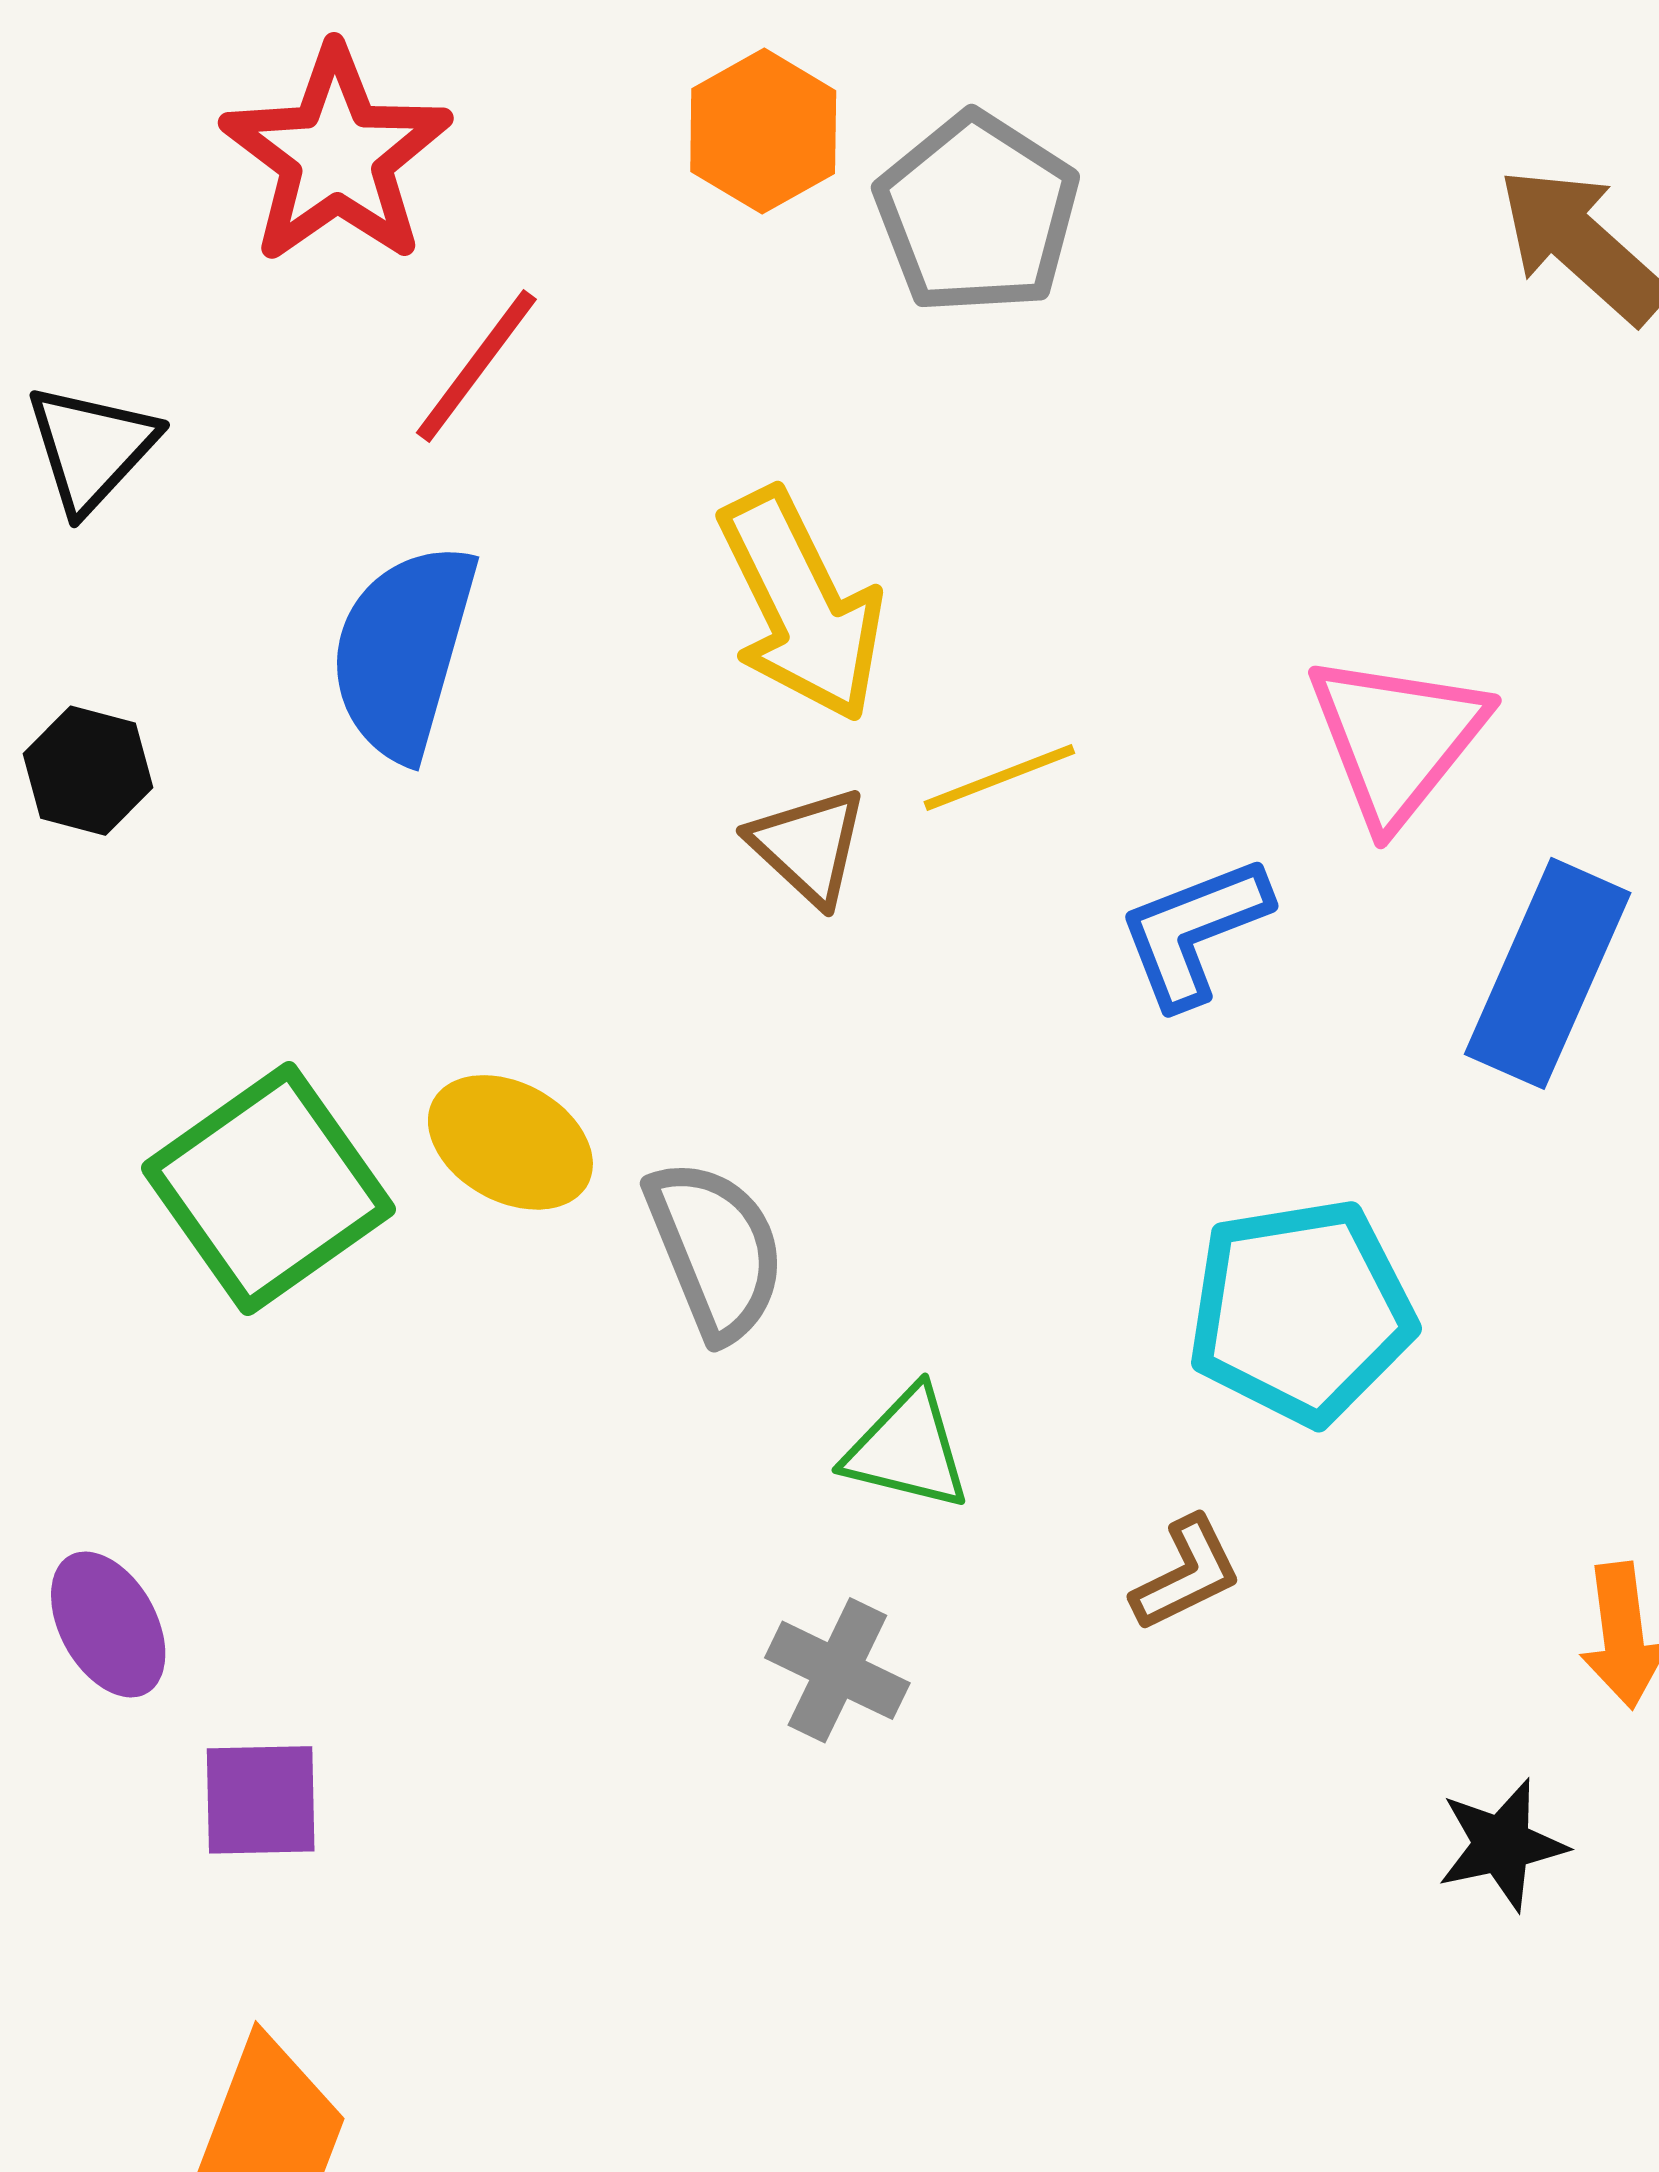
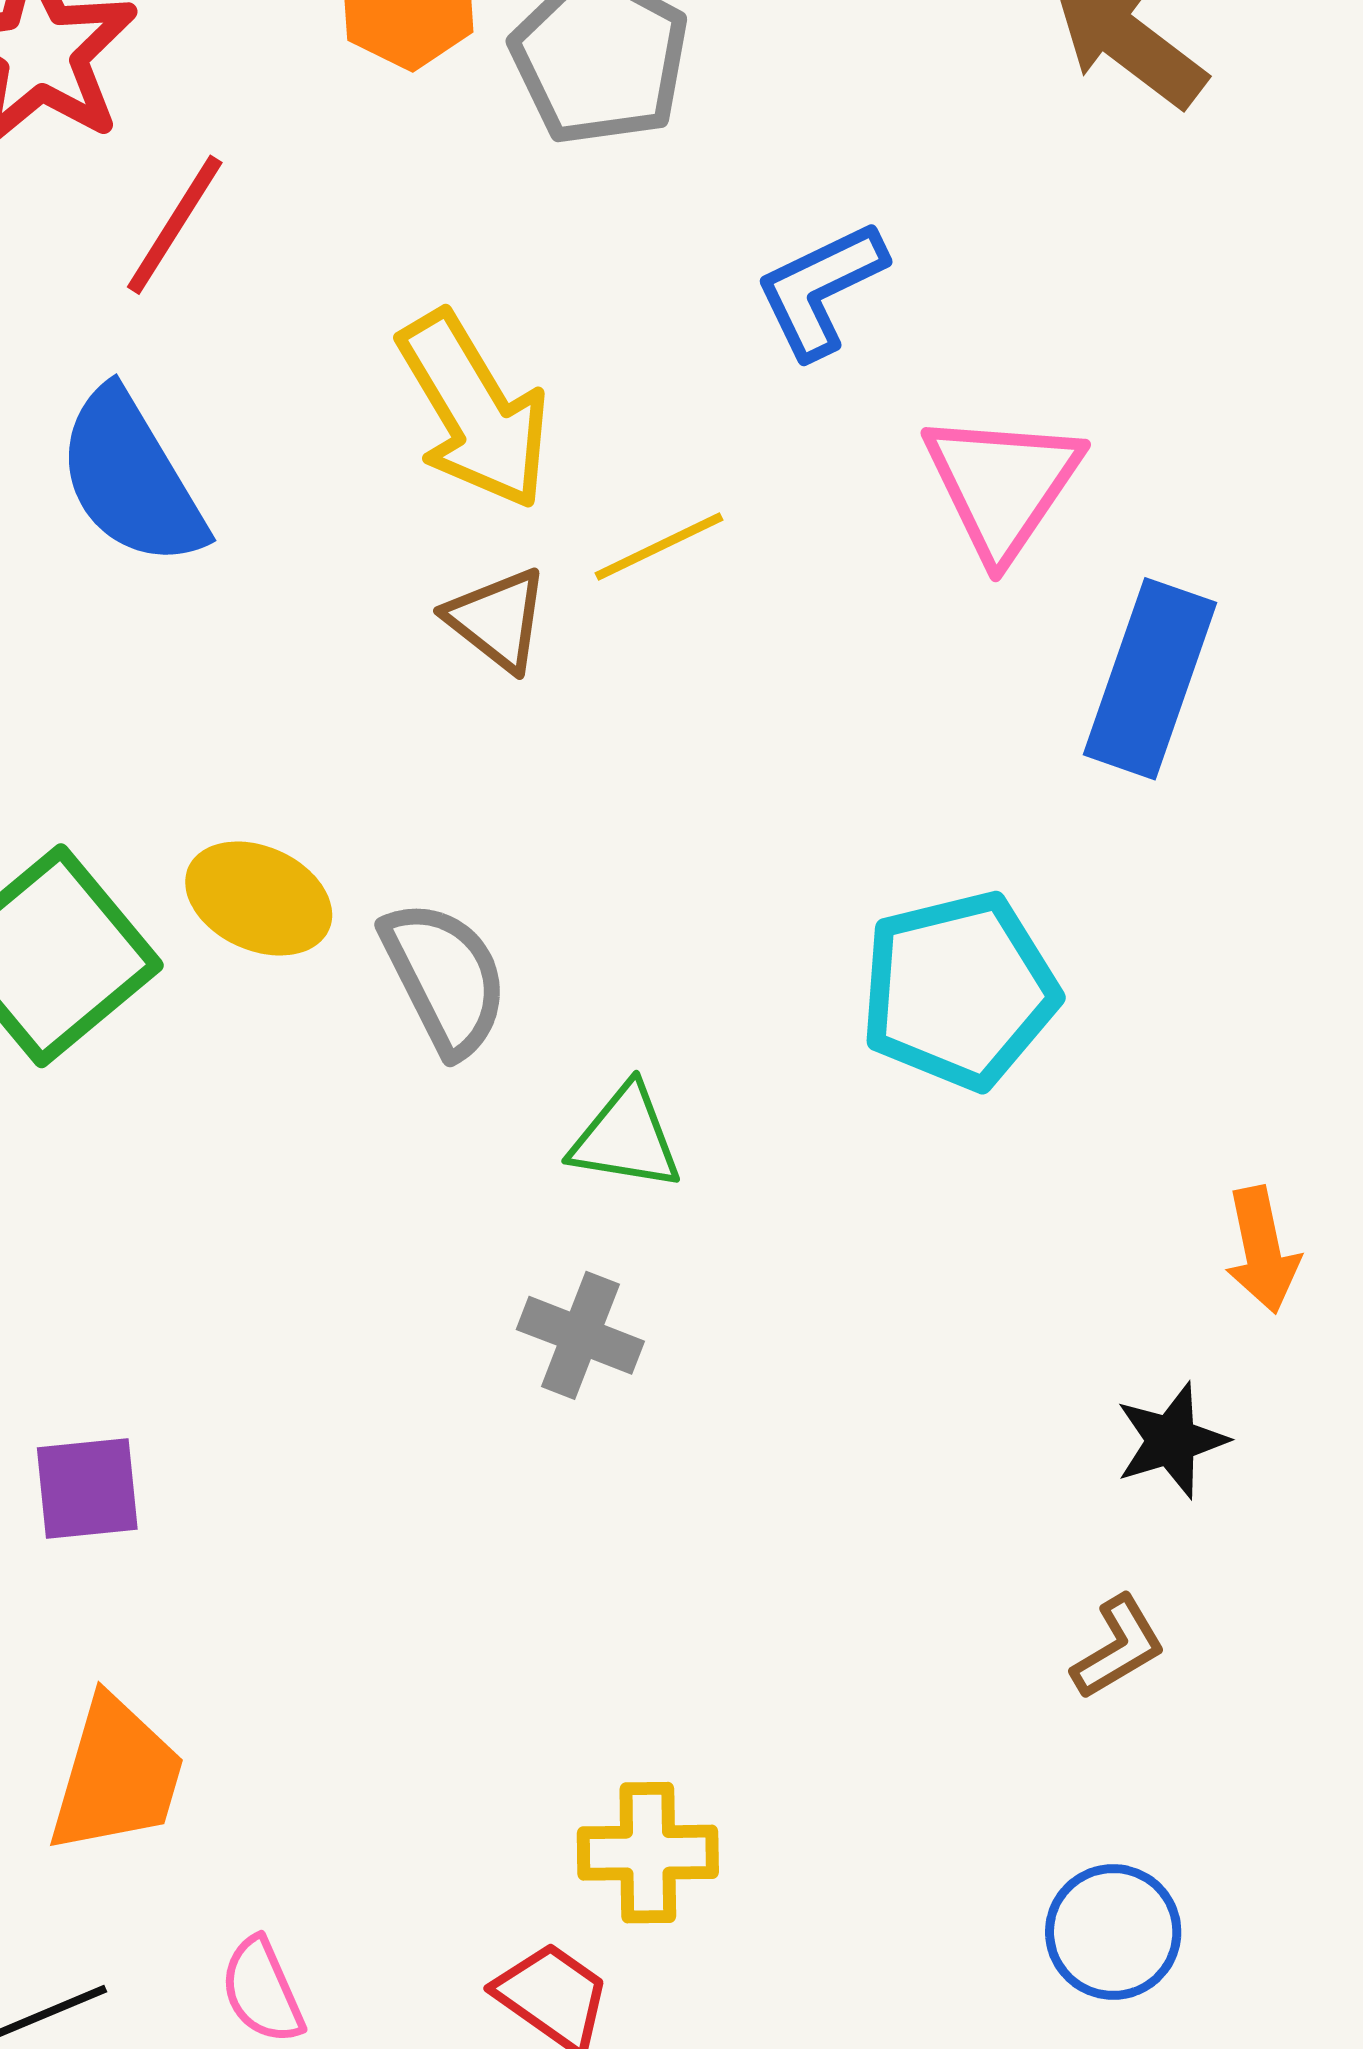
blue semicircle: (403, 651) -> (131, 478), turned -42
blue L-shape: (1194, 931) -> (821, 289), moved
brown L-shape: (1186, 1574) -> (1118, 1647), moved

